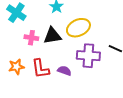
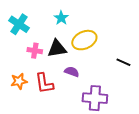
purple cross: (88, 56) -> (95, 98), moved
purple semicircle: (64, 71) -> (72, 72), moved

